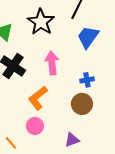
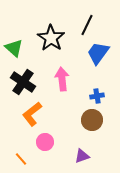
orange L-shape: (38, 98) -> (32, 114), moved

